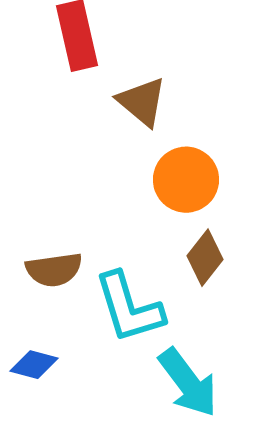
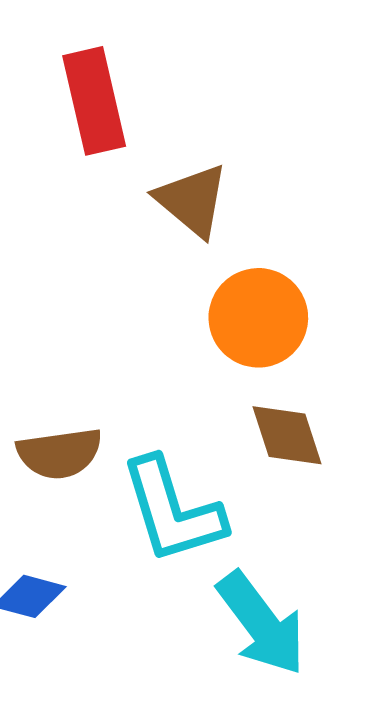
brown diamond: (205, 258) -> (287, 435), turned -56

